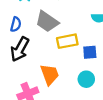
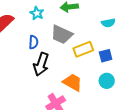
orange trapezoid: (50, 74) -> (72, 82), turned -30

